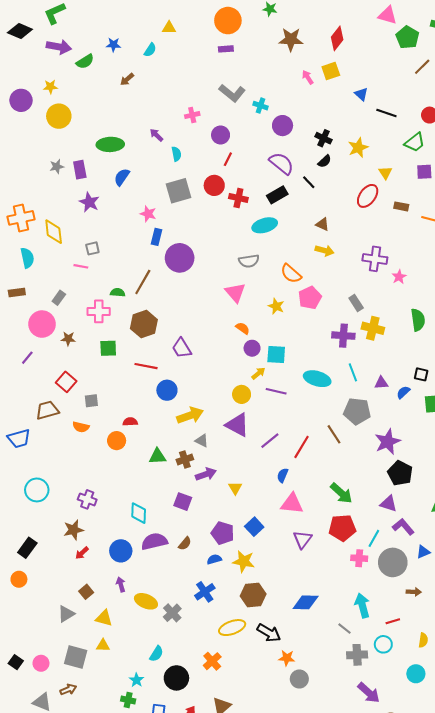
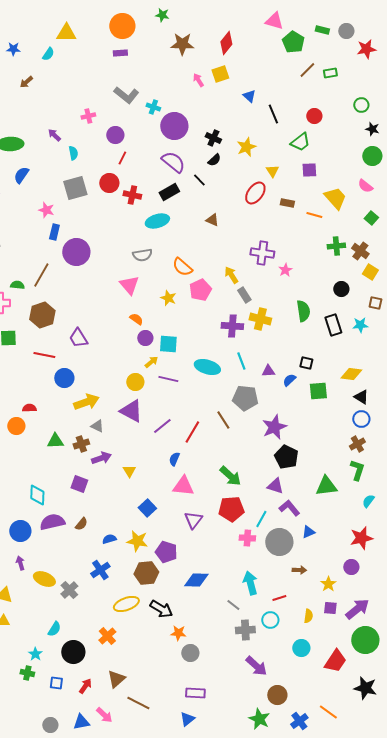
yellow triangle: (169, 28) -> (66, 33), size x1.5
black line: (386, 113) -> (273, 114), turned 48
purple circle: (283, 126) -> (174, 126), size x1.4
yellow arrow: (325, 251) -> (231, 275), moved, turned -138
purple pentagon: (223, 533) -> (166, 552), moved

